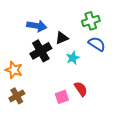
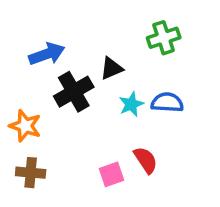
blue arrow: (37, 26) -> (47, 54), moved, turned -30
blue semicircle: (97, 44) -> (167, 102), moved, turned -30
brown cross: (17, 96) -> (31, 173), turned 35

